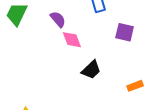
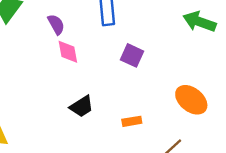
black trapezoid: (91, 70) -> (82, 106), moved

